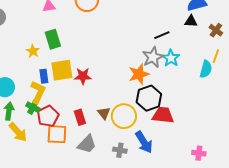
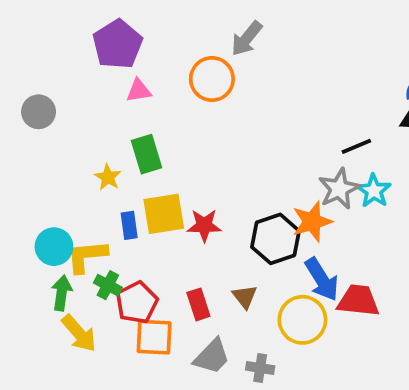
yellow L-shape: (38, 92) -> (87, 256), moved, turned -120
black hexagon: (149, 98) -> (275, 239), moved
yellow circle: (124, 116) -> (302, 320), moved
blue arrow: (144, 142) -> (322, 279), moved
gray cross: (120, 150) -> (260, 368), moved

